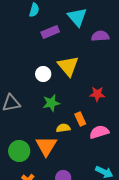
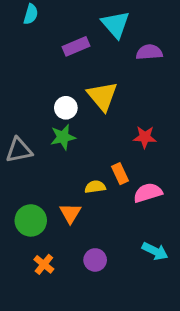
cyan semicircle: (34, 10) -> (31, 14), moved
green star: (51, 103) -> (63, 137), moved
orange triangle: (46, 146) -> (70, 213), size x0.7

